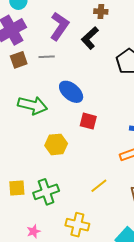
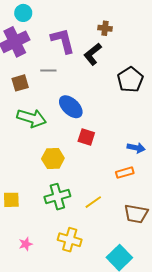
purple L-shape: (59, 26) -> (63, 41), turned -52
brown square: (19, 60) -> (20, 83), moved
green cross: (46, 192) -> (57, 197), moved

